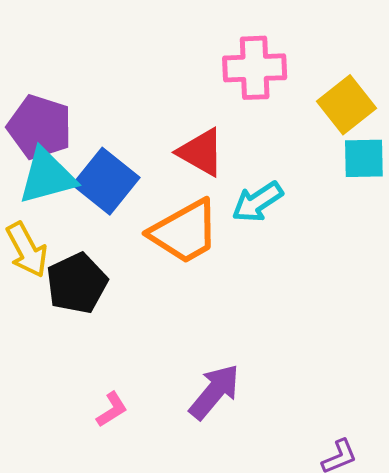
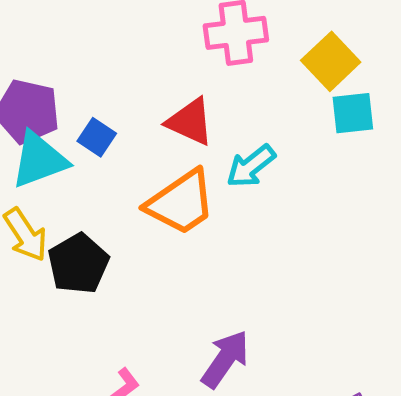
blue square: (106, 181) -> (97, 137), moved, size x0.6

